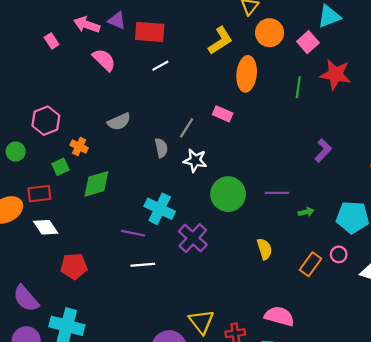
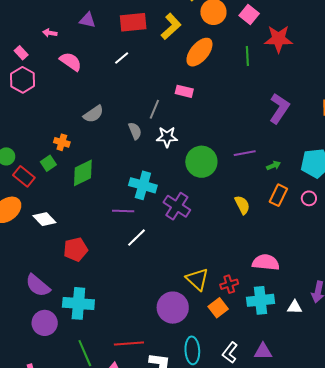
purple triangle: (117, 20) -> (87, 20), moved
pink arrow: (87, 25) -> (50, 33), size x0.6
red rectangle: (150, 32) -> (133, 22), moved
orange ellipse: (247, 74) -> (199, 52), turned 44
pink hexagon: (46, 121) -> (23, 80), moved
purple L-shape: (323, 150) -> (279, 108), size x1.4
red rectangle: (39, 194) -> (24, 176), moved, turned 55
orange rectangle: (310, 264) -> (278, 195), moved
white line: (143, 265) -> (137, 238), turned -30

